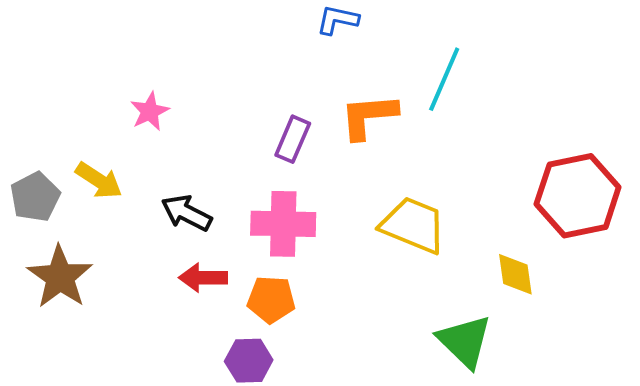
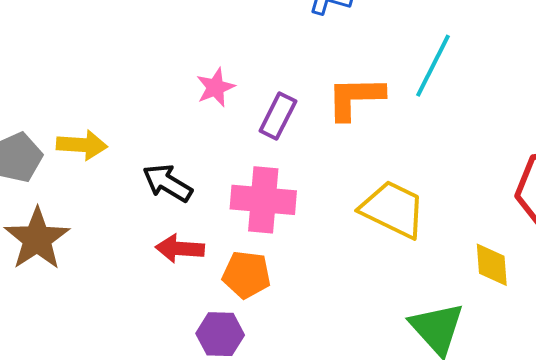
pink star: (150, 111) -> (216, 87), moved
yellow arrow: (99, 180) -> (82, 145), turned -33

